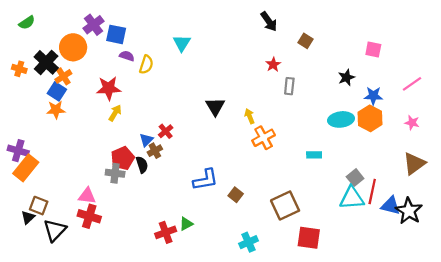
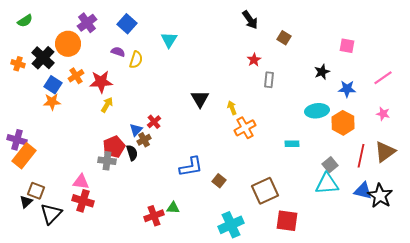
blue square: (116, 34) -> (127, 24), moved, turned 30
orange cross: (63, 76) -> (76, 76), moved
orange hexagon: (370, 118) -> (343, 123), moved
red line: (372, 192) -> (361, 156), moved
green triangle: (186, 224) -> (173, 208), turned 32
cyan cross: (248, 242) -> (231, 225), size x1.4

